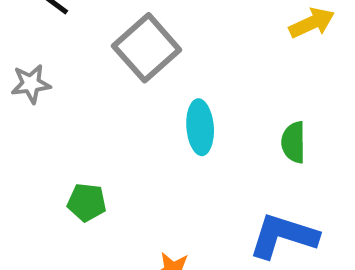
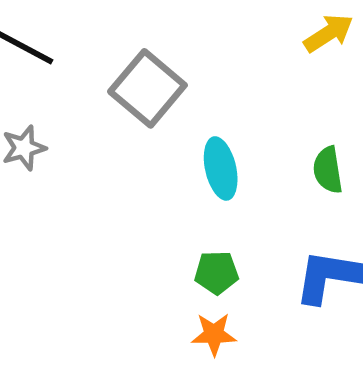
green pentagon: (87, 202) -> (217, 273), moved

